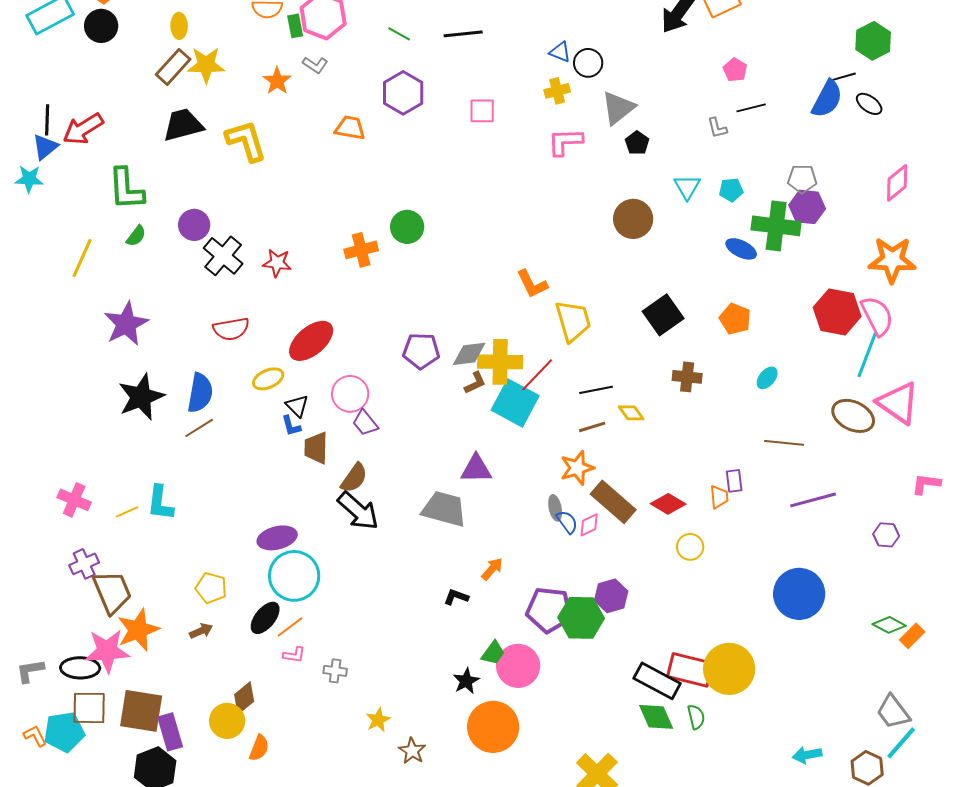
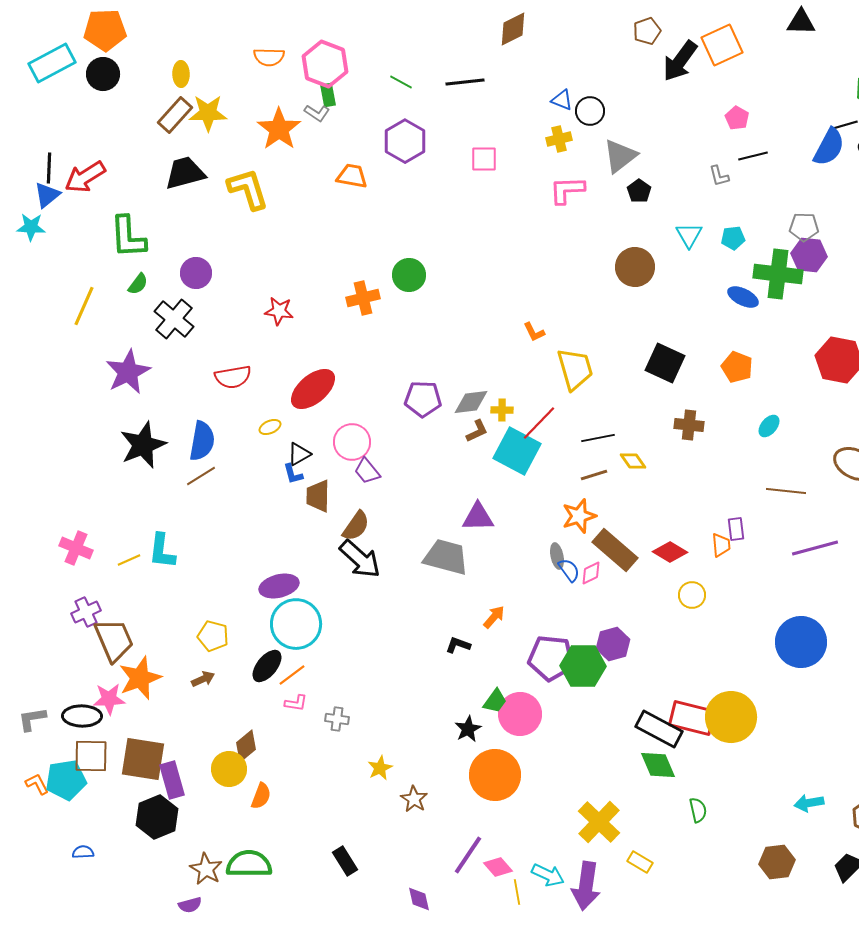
green rectangle: (295, 26) -> (328, 95), moved
orange star: (277, 81) -> (279, 129), size x1.5
black cross: (223, 256) -> (174, 319), moved
orange L-shape: (532, 284) -> (534, 332), size x0.7
black square: (663, 315) -> (665, 363), turned -30
yellow cross: (500, 362) -> (502, 410), size x0.5
yellow ellipse: (268, 379) -> (270, 427), size x0.7
black triangle: (297, 406) -> (299, 454), turned 45
pink star: (107, 651) -> (109, 699), size x0.7
green semicircle: (696, 717) -> (698, 810), moved

